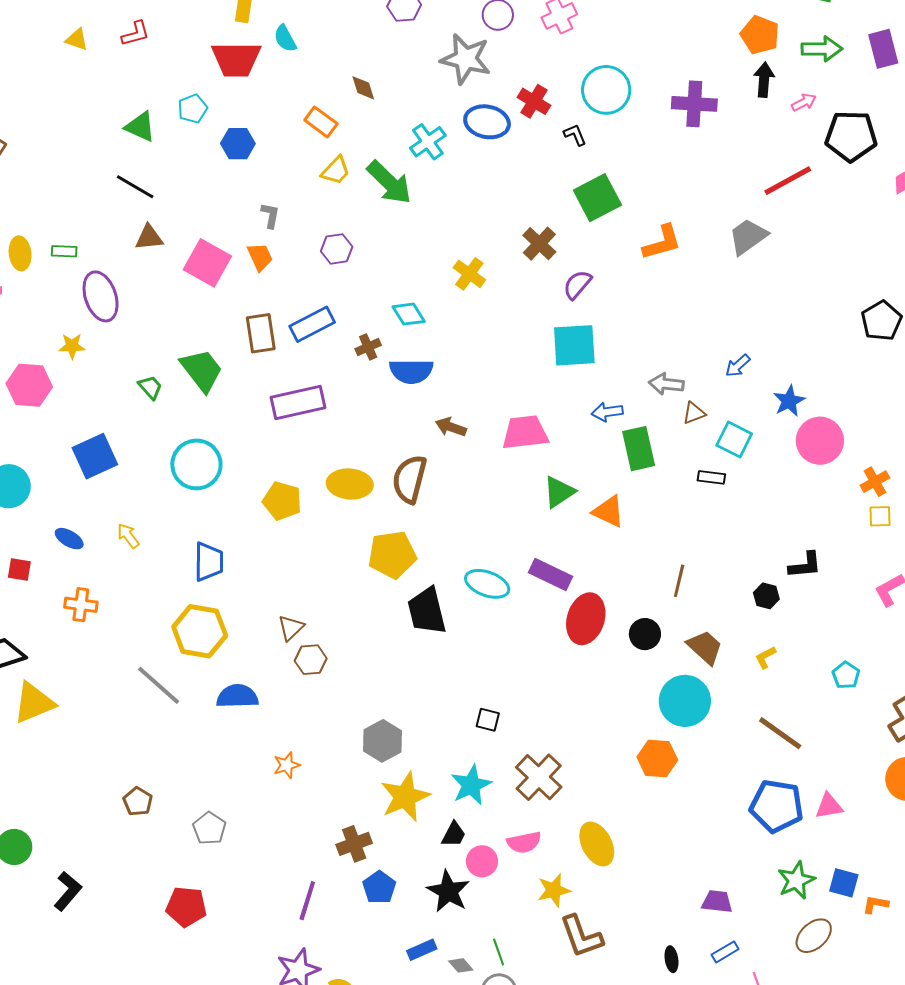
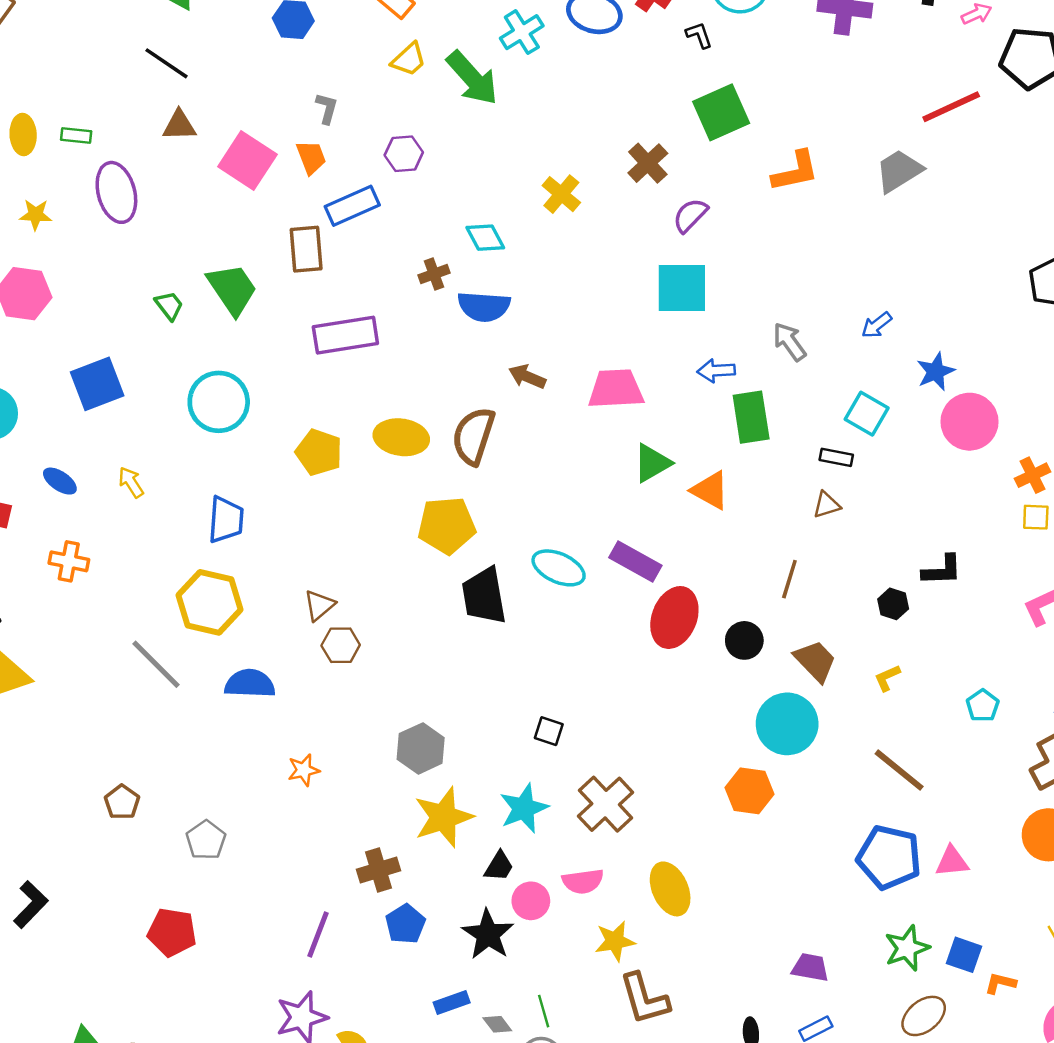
blue rectangle: (312, 324) -> (352, 206), moved
yellow star: (72, 346) -> (36, 215), moved
gray arrow: (666, 384) -> (789, 342), turned 44
brown triangle: (694, 413) -> (827, 505), moved

